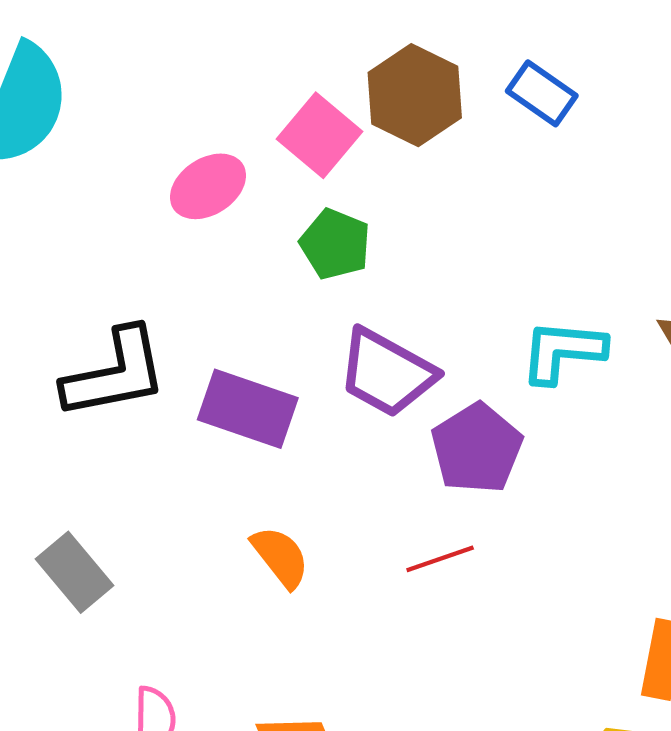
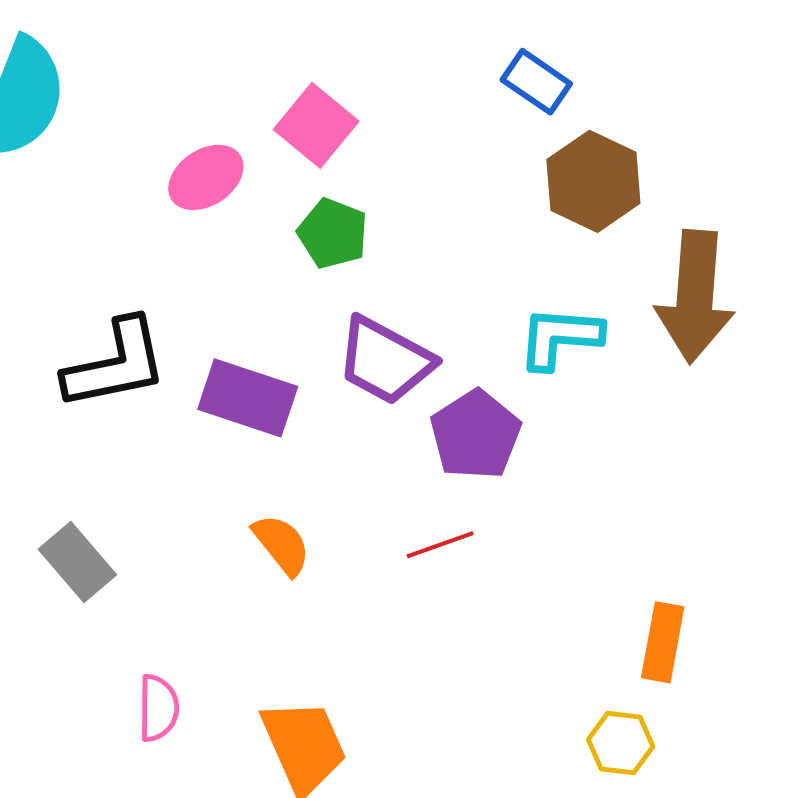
brown hexagon: (415, 95) -> (593, 181), moved

